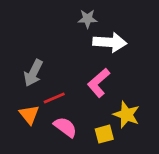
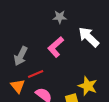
white arrow: (110, 42) -> (89, 37), moved, turned -140
pink L-shape: (99, 83) -> (56, 47), moved

